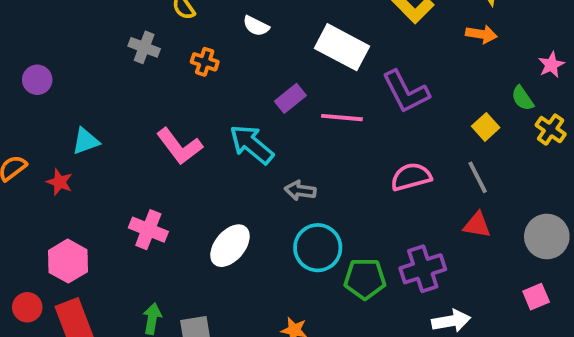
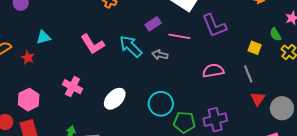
yellow square: (486, 127) -> (255, 48), turned -32
gray arrow: (300, 191) -> (160, 55), moved
red triangle: (477, 225) -> (258, 99), moved, turned 49

